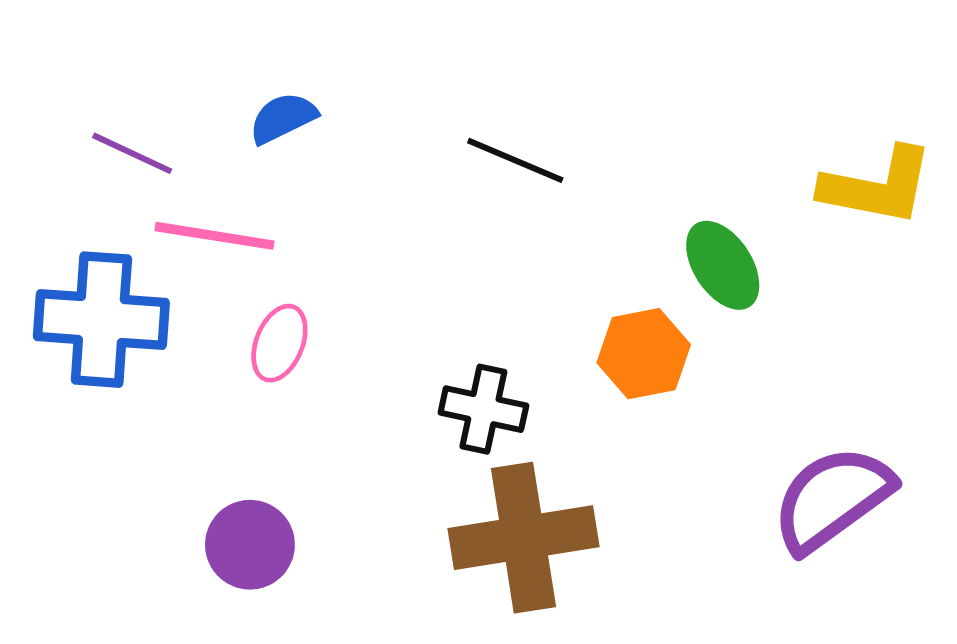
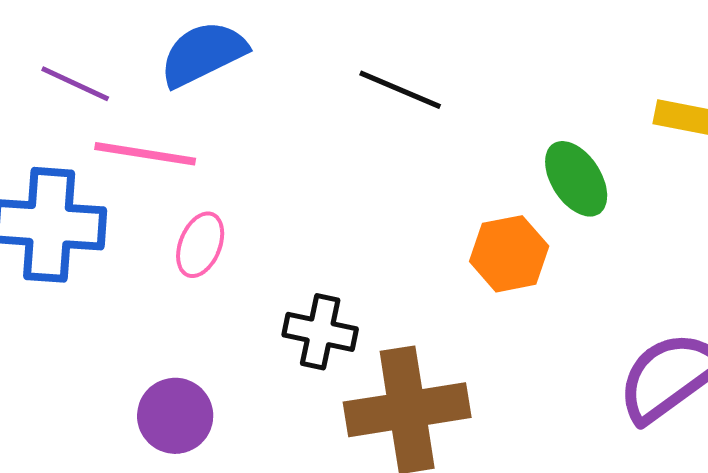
blue semicircle: (283, 118) -> (203, 54), size x1.5
black cross: (483, 409) -> (320, 332), moved

